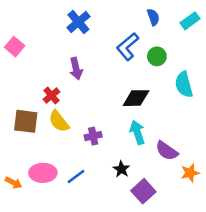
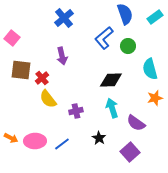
blue semicircle: (153, 17) -> (125, 14), size x1.5
brown square: (26, 121) -> (21, 70), moved
orange star: (190, 173) -> (155, 98), moved
orange arrow: (13, 183) -> (11, 138), moved
purple square: (143, 191) -> (130, 152), moved

